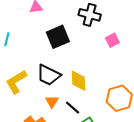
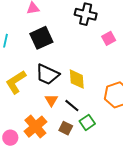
black square: (58, 37) -> (41, 38), moved

